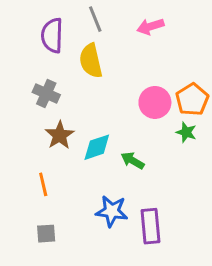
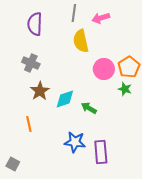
gray line: (95, 19) -> (74, 13), moved, turned 30
yellow semicircle: (91, 61) -> (81, 41), moved
gray square: (46, 234) -> (13, 164), moved, turned 32

